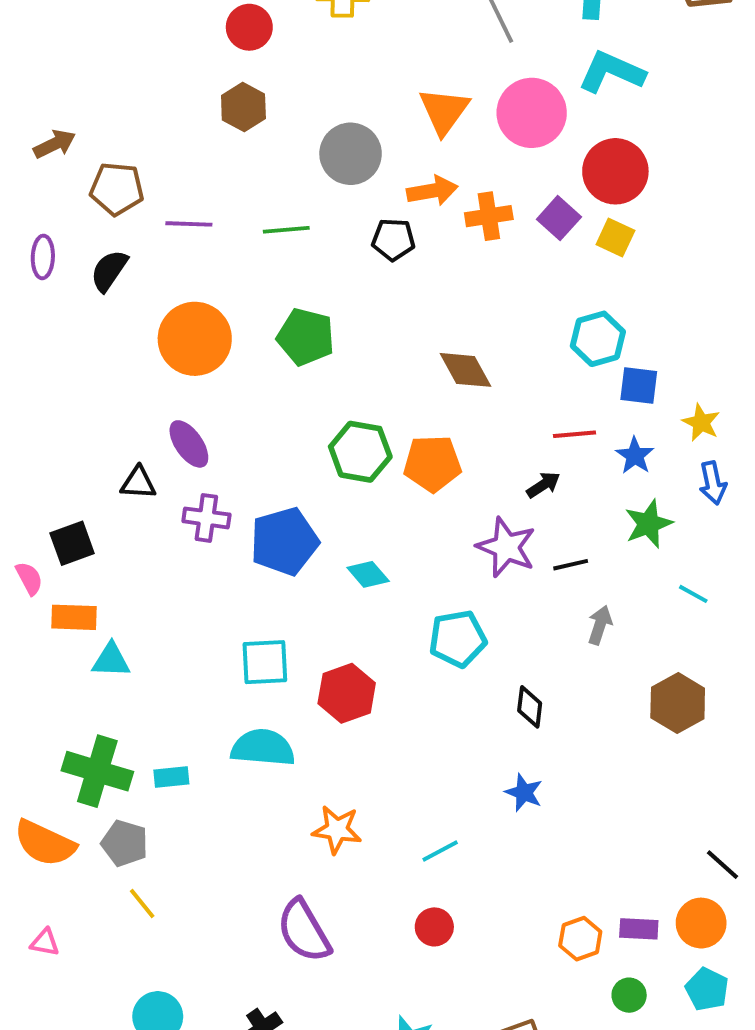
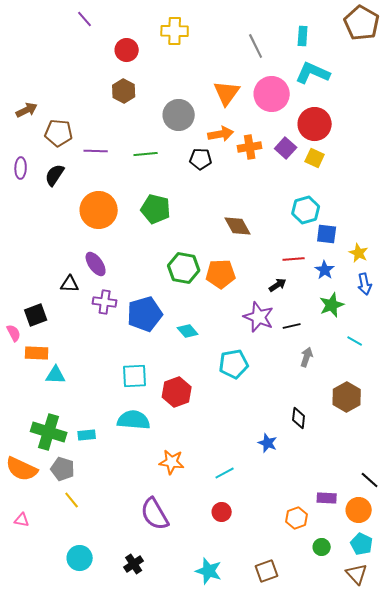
black diamond: (530, 707) -> (299, 418), moved
purple rectangle: (639, 929) -> (327, 498), moved

